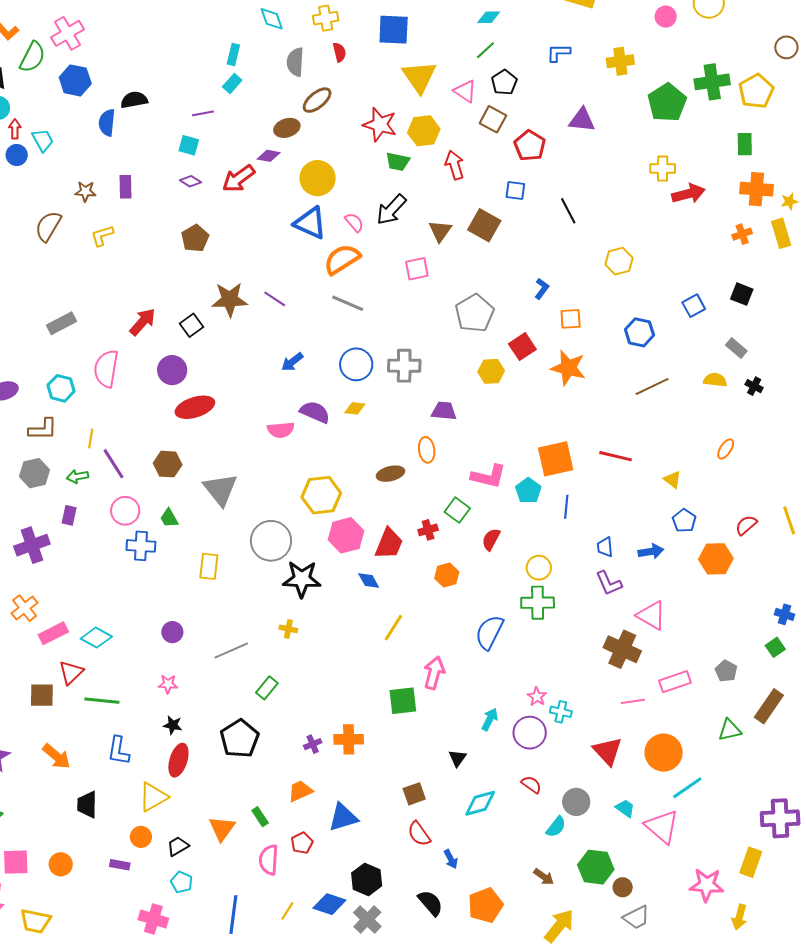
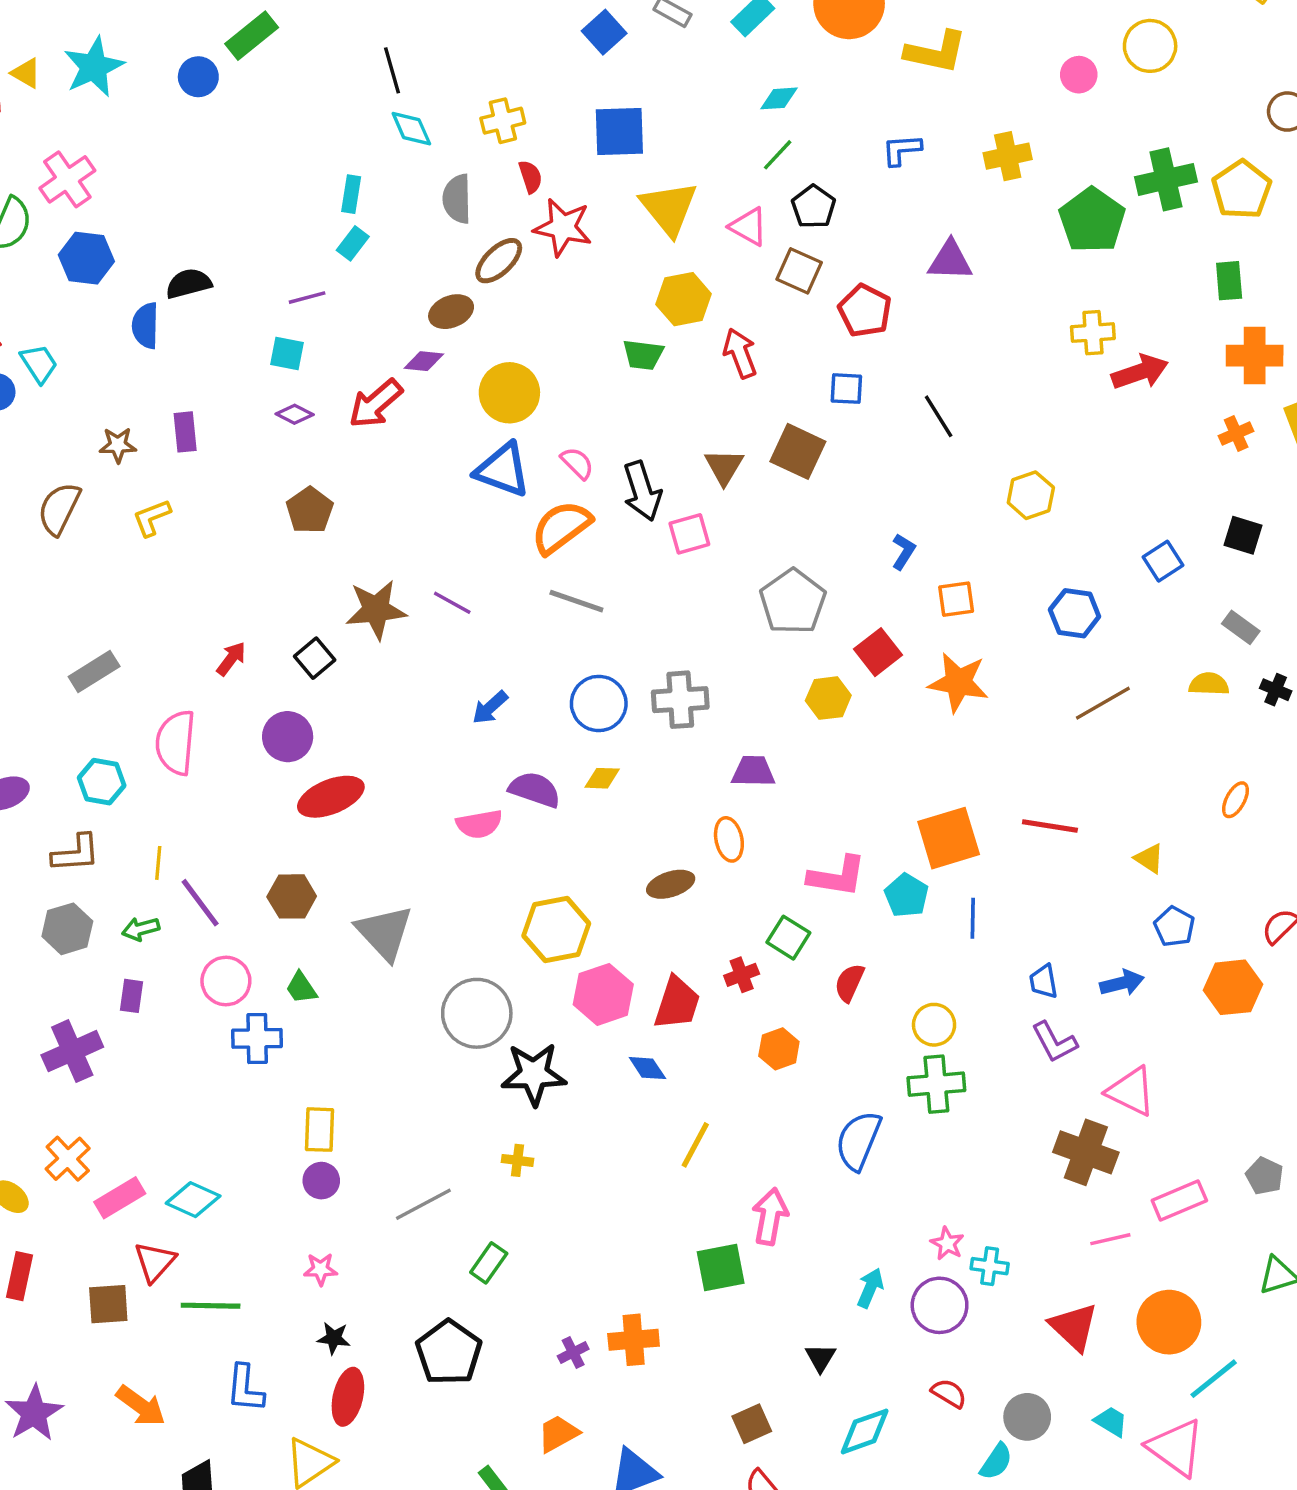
red star: (380, 125) -> (563, 227), moved
black arrow: (391, 210) -> (642, 491), moved, turned -56
red arrow: (143, 322) -> (231, 659), size x0.7
yellow rectangle: (209, 566) -> (319, 1130), moved

